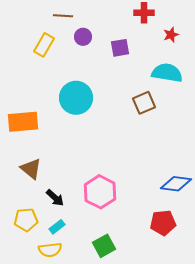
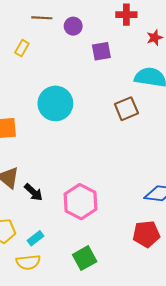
purple circle: (83, 37) -> (73, 26), moved
yellow rectangle: (44, 45) -> (22, 48), size x0.7
black arrow: (55, 198) -> (33, 192), moved

